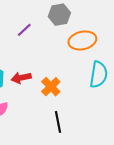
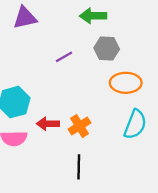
red arrow: (21, 78) -> (48, 124), moved

